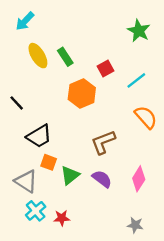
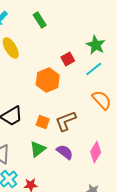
green star: (139, 31) -> (96, 45), moved
green rectangle: (65, 57) -> (40, 20), moved
orange square: (49, 162) -> (43, 122), moved

